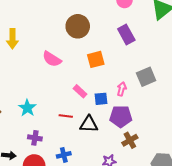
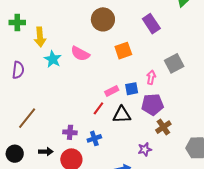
pink rectangle: (80, 91) -> (112, 91), moved, turned -64
cyan star: (27, 108) -> (53, 59), moved
red line: (66, 116) -> (98, 108), turned -56
blue cross: (64, 155) -> (94, 138), moved

